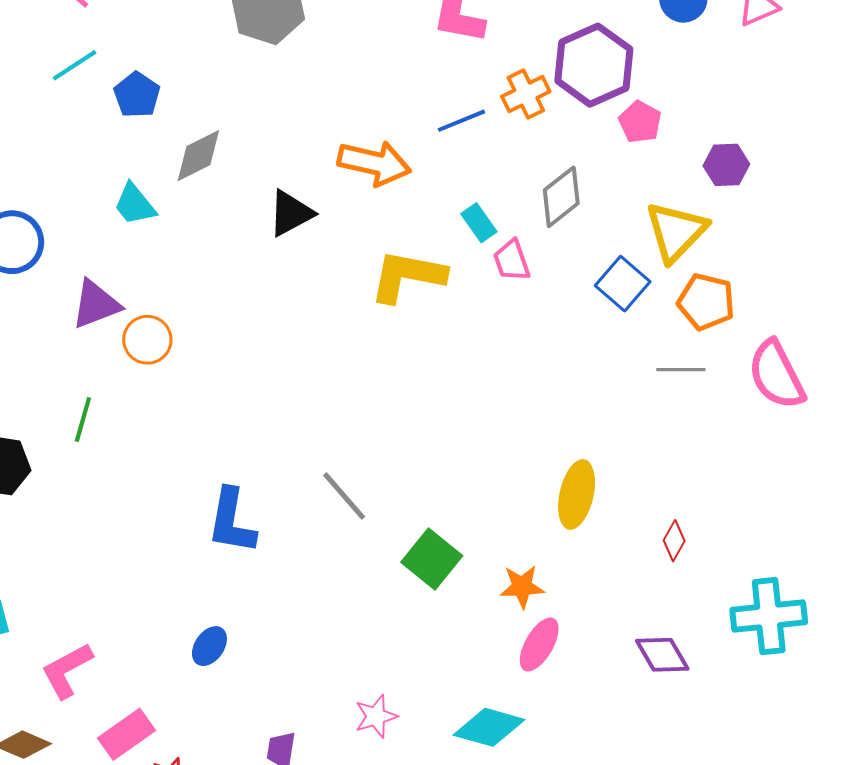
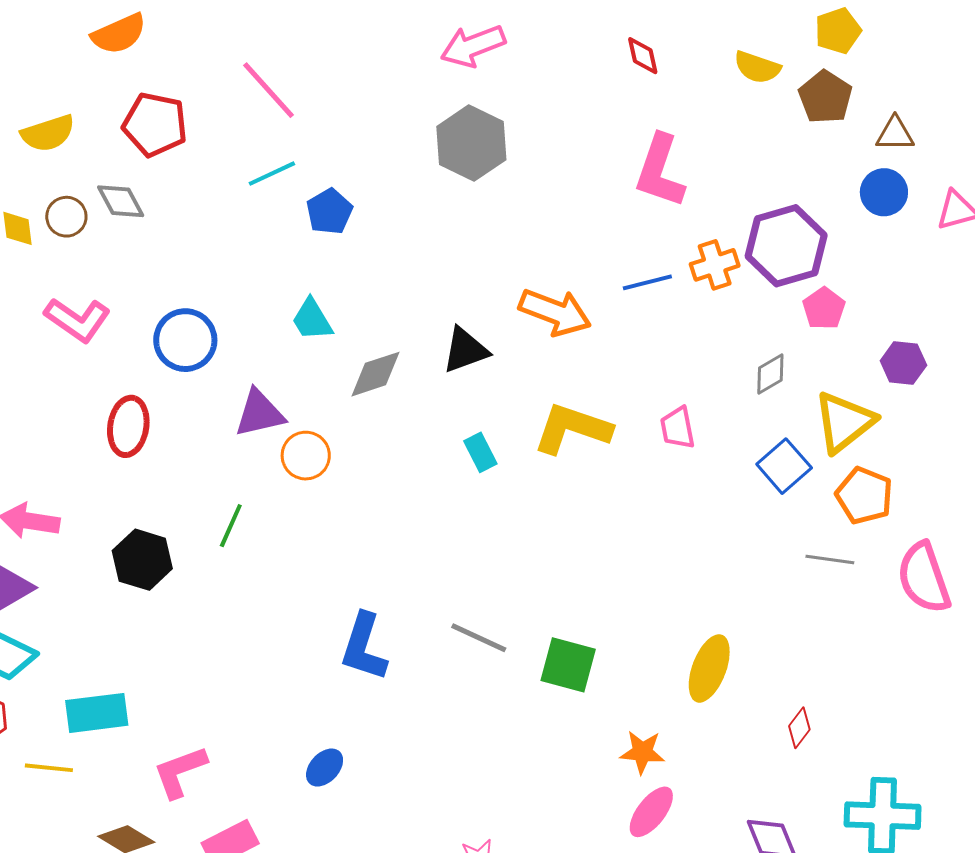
gray diamond: (198, 156) -> (375, 374), moved
gray diamond: (561, 197) -> (770, 374), moved, size x0.7
cyan rectangle: (479, 223) -> (480, 452), moved
gray line: (344, 496) -> (479, 638), turned -32
green square: (432, 559) -> (568, 665), moved, turned -32

